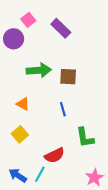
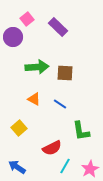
orange triangle: (23, 104) -> (34, 99), moved
blue line: (63, 109) -> (60, 104), turned -40
cyan line: (40, 174) -> (65, 166), moved

